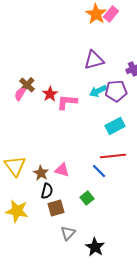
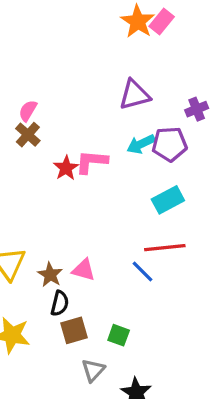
pink semicircle: (20, 94) -> (28, 111), moved
red star: (50, 94) -> (66, 168), moved
green square: (87, 198) -> (119, 335), moved, turned -32

